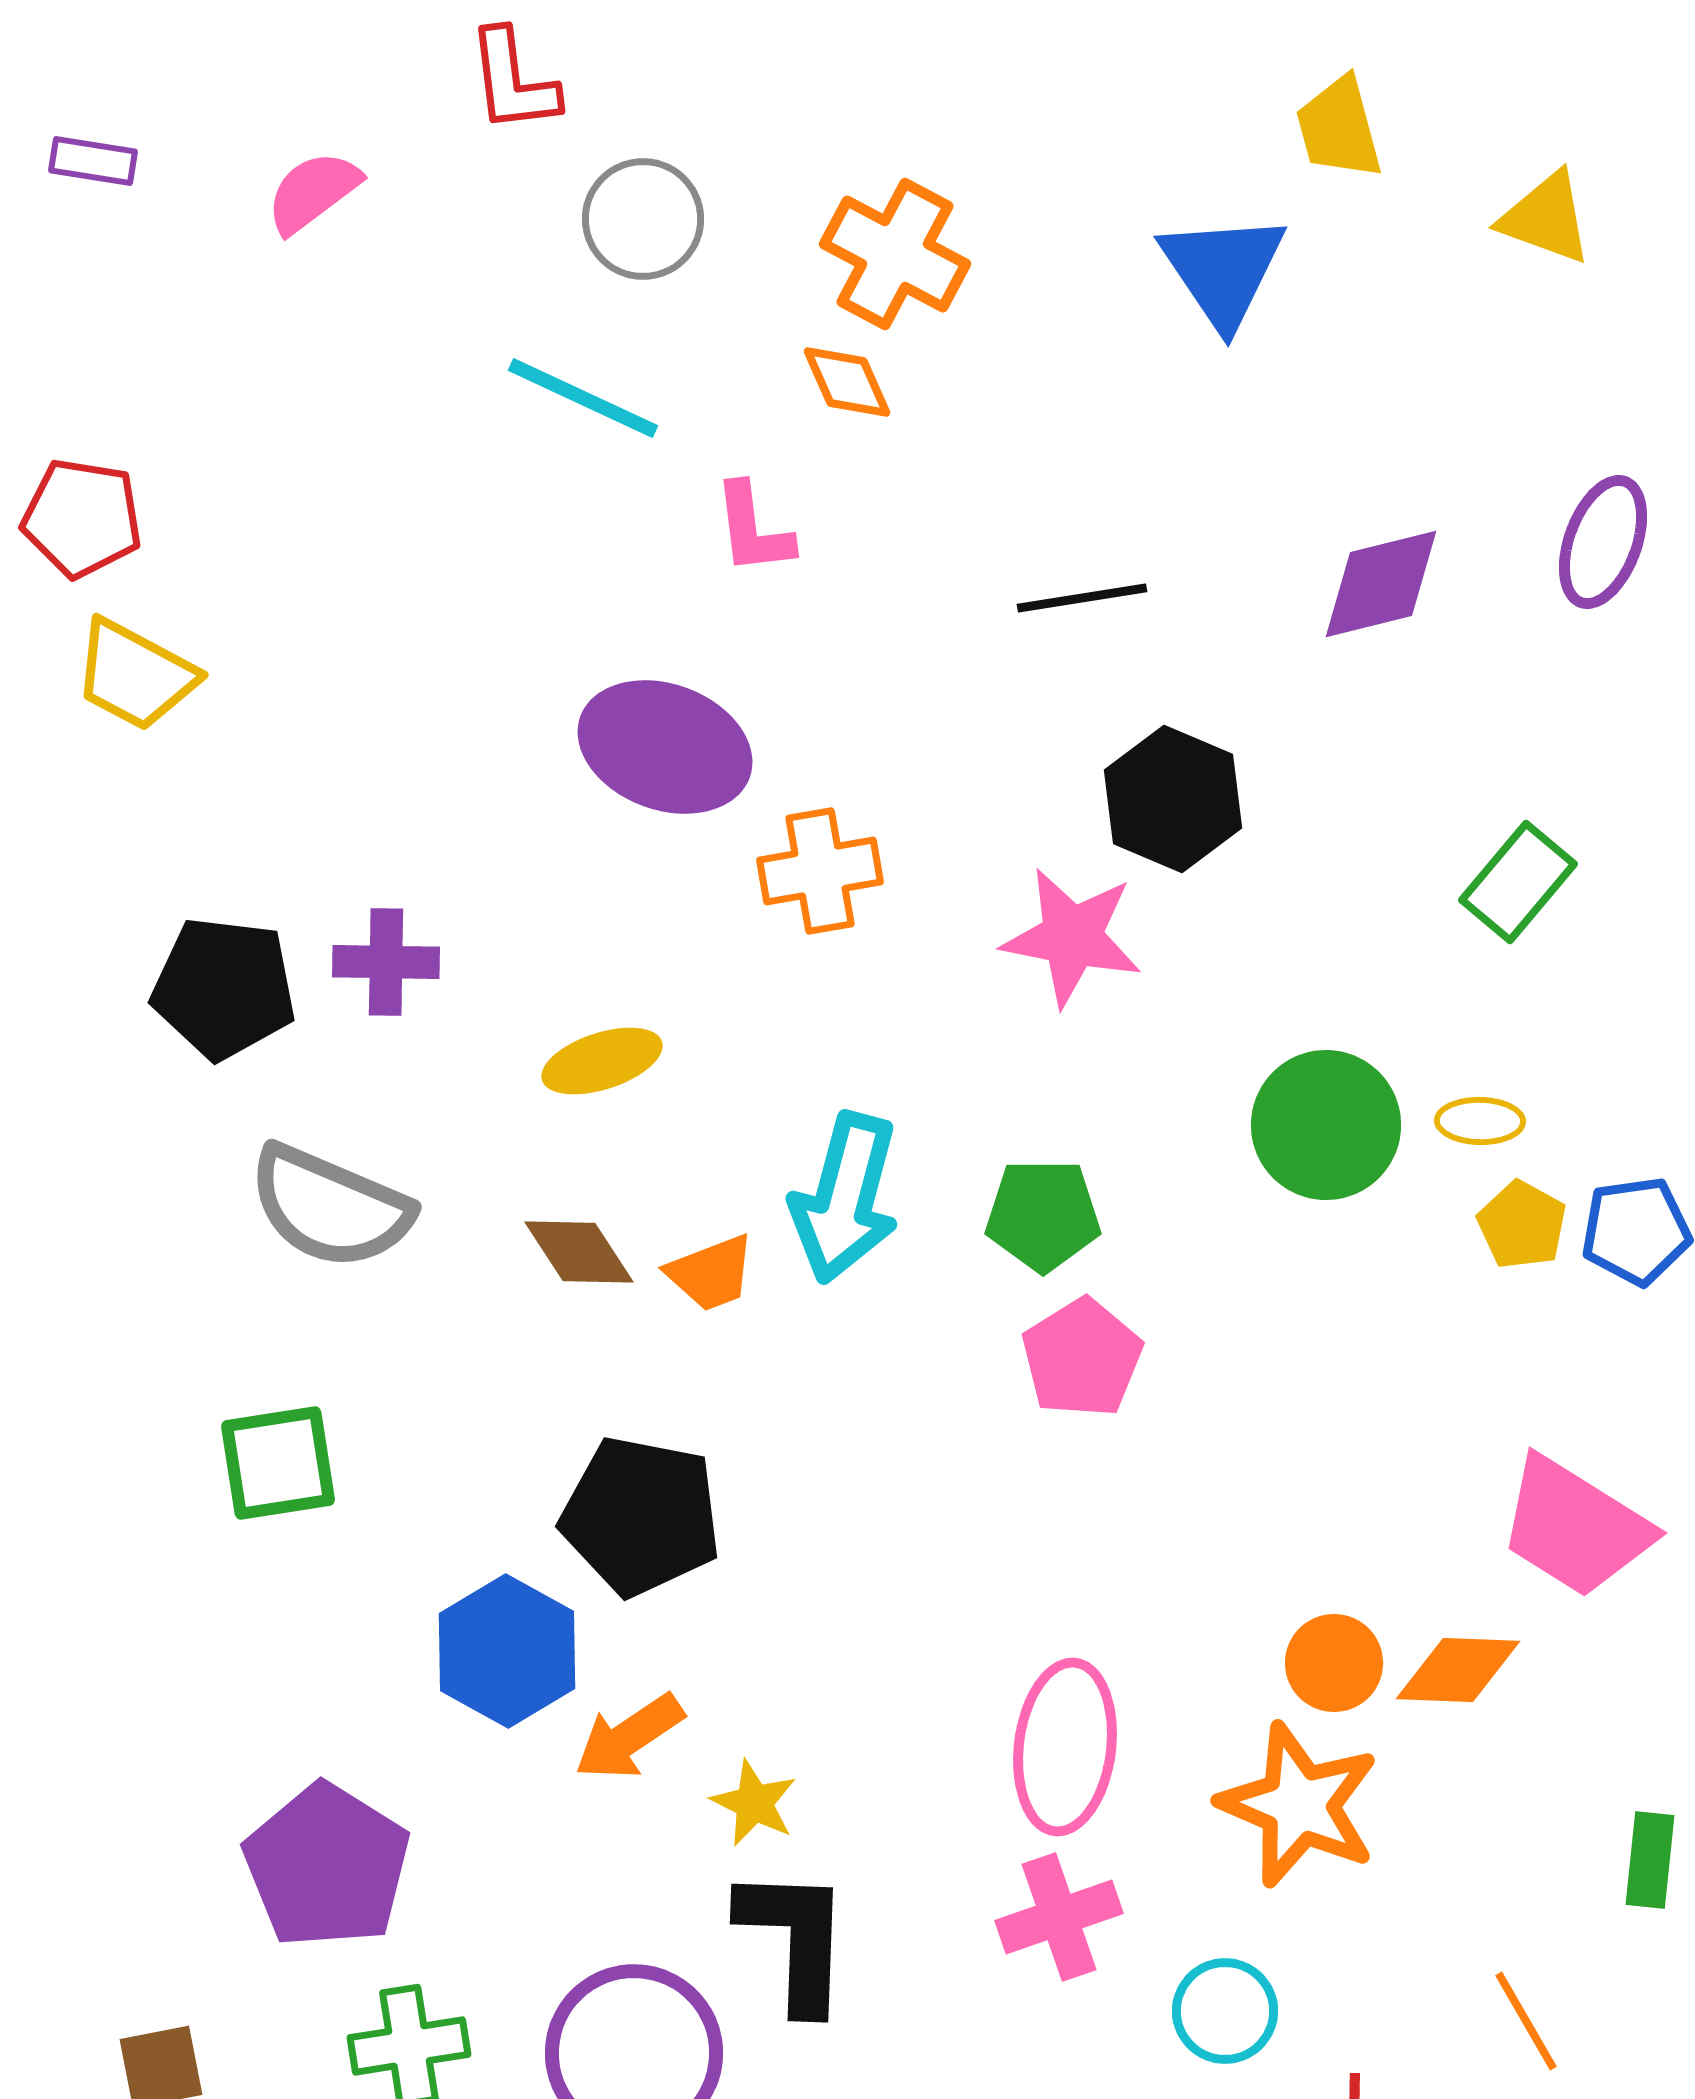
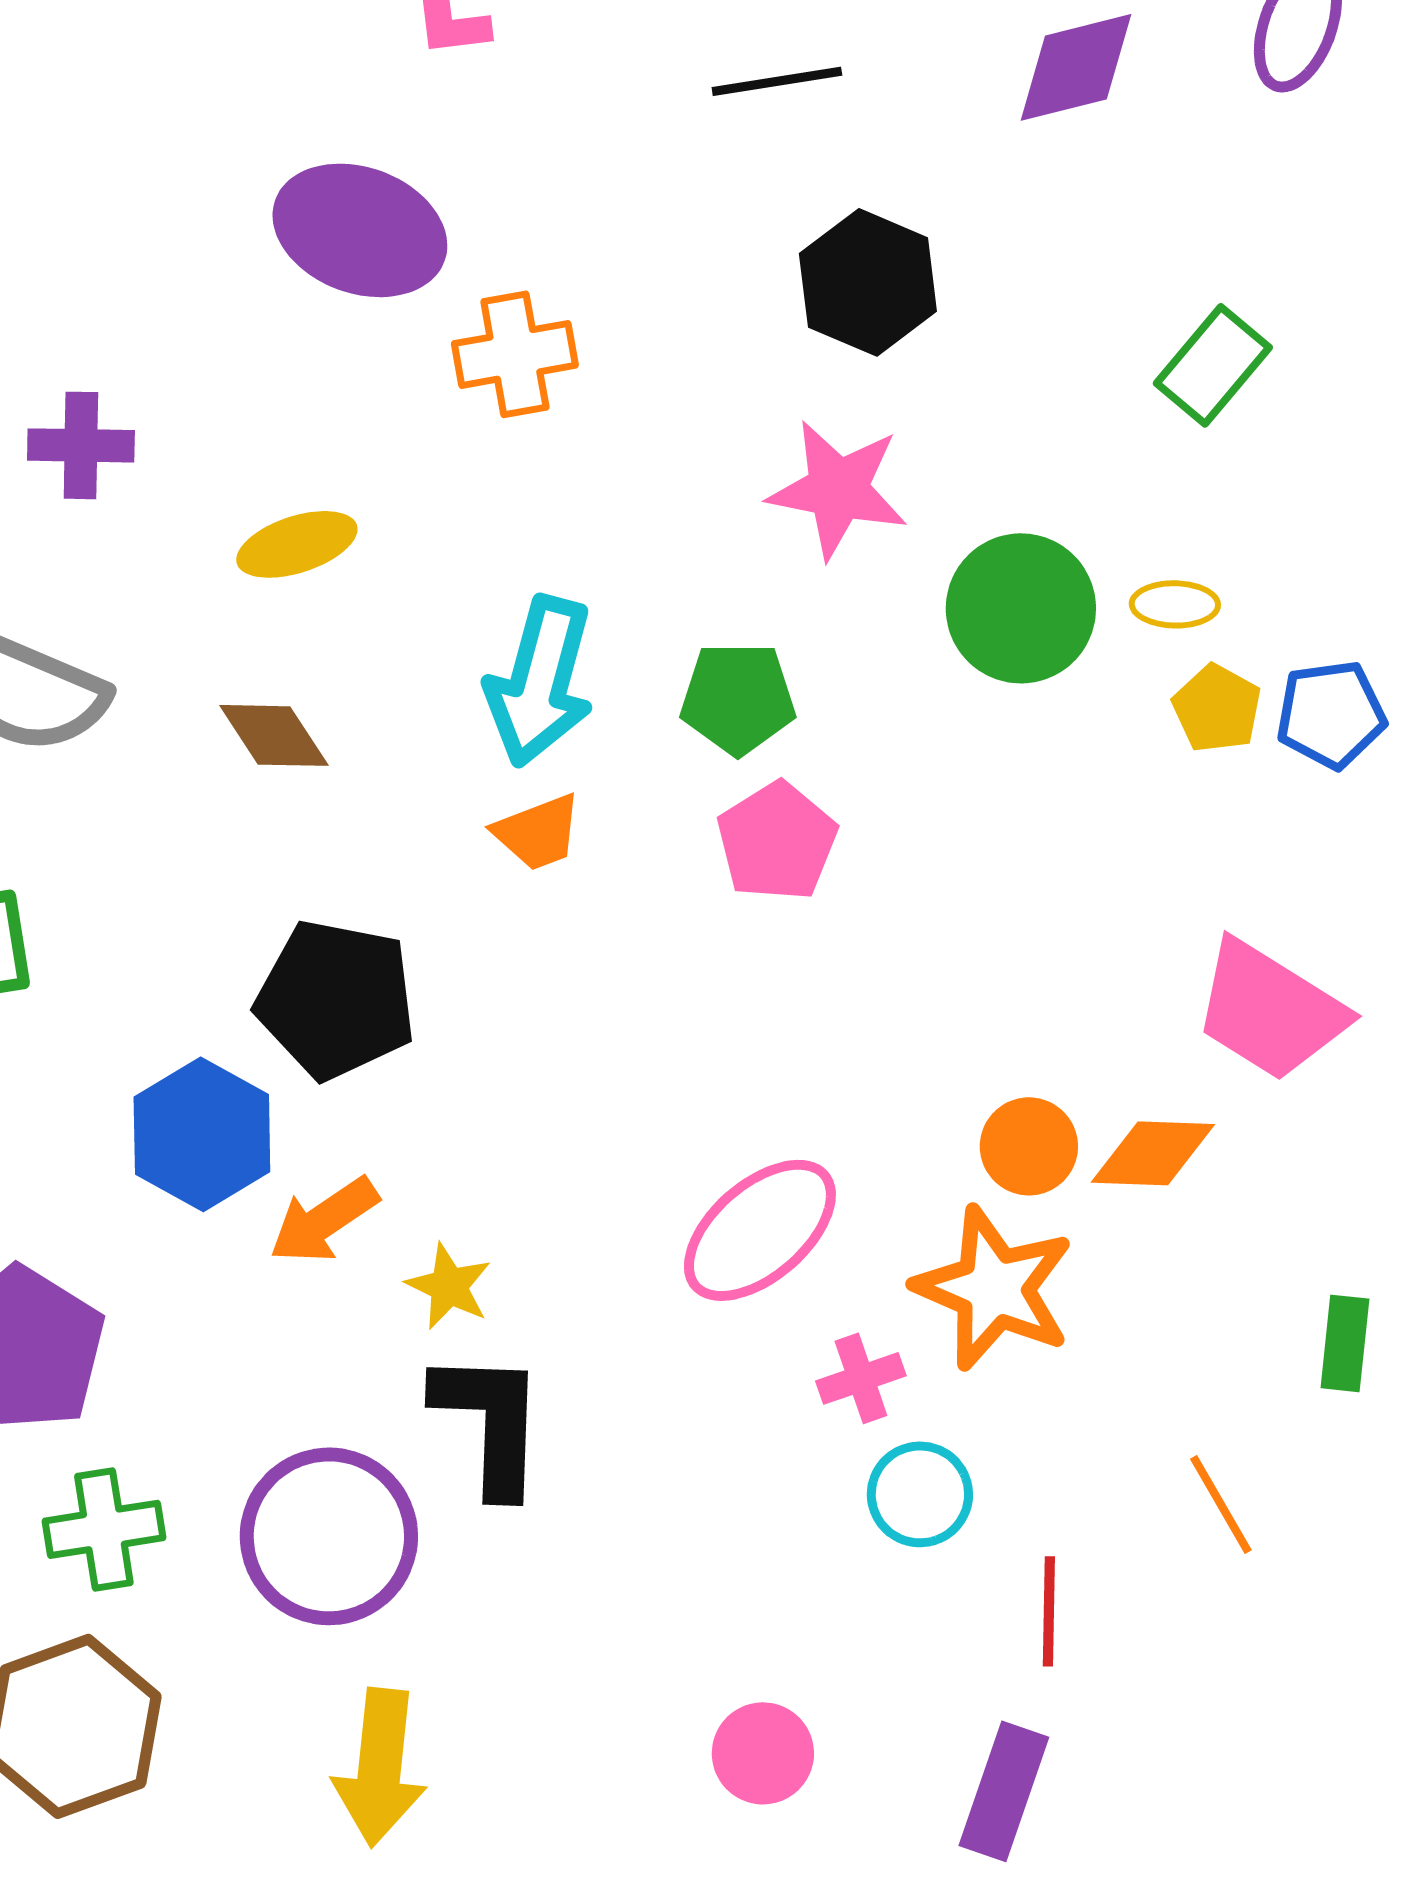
pink star: (1072, 937) -> (838, 489), moved
orange trapezoid: (711, 1273) -> (538, 832), moved
pink ellipse: (1065, 1747) -> (760, 1230), turned 42
pink cross: (1059, 1917) -> (861, 1378), moved, size x0.7

